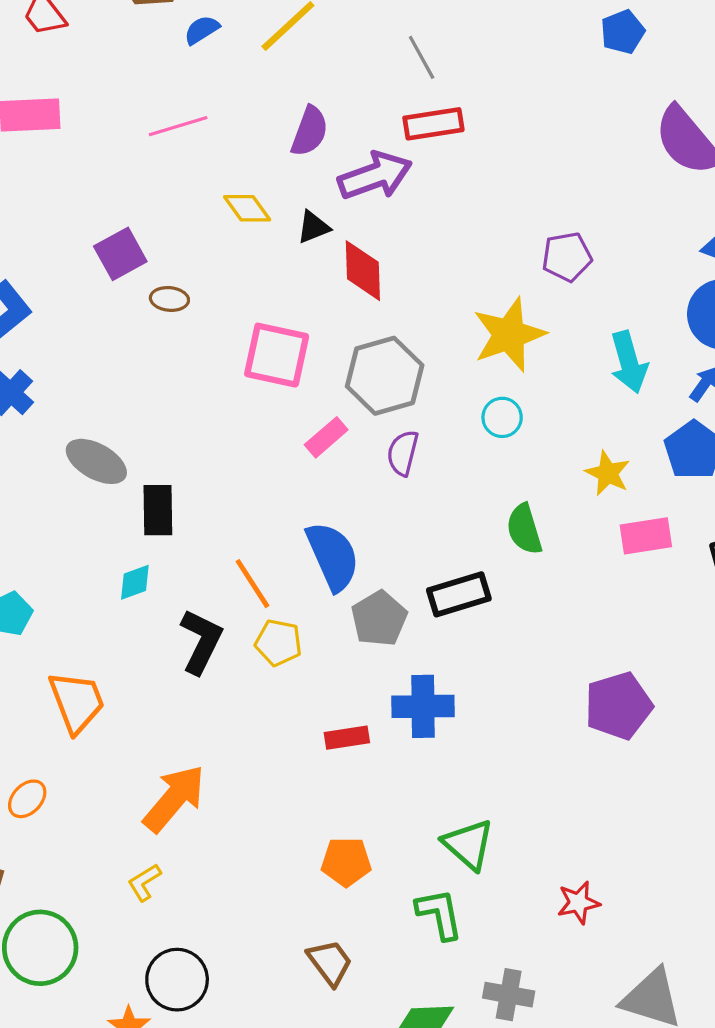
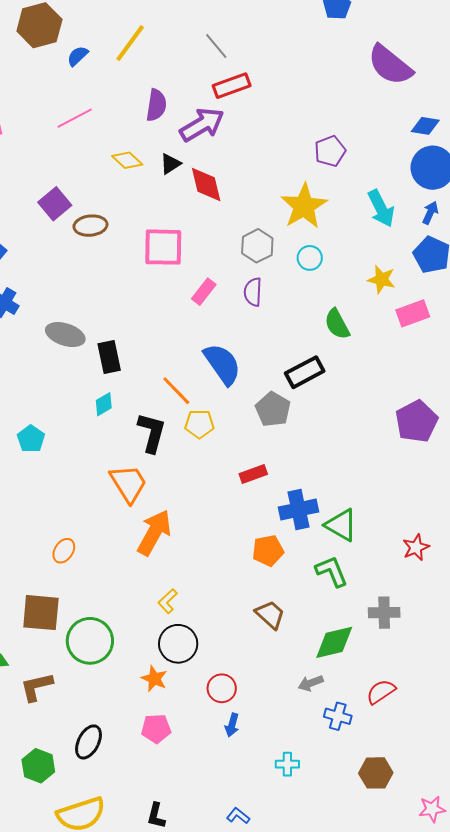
brown ellipse: (169, 299) -> (90, 226), size x1.4
gray hexagon: (385, 376) -> (257, 246), moved, size x0.7
gray pentagon: (379, 619) -> (273, 409), moved
orange trapezoid: (77, 702) -> (128, 483), moved
blue cross: (423, 706) -> (299, 509), moved
yellow L-shape: (144, 882) -> (168, 601), moved

